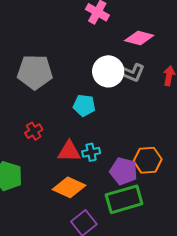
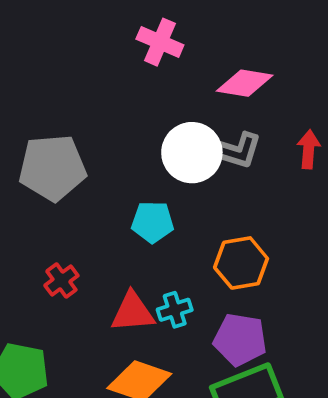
orange hexagon: (148, 160) -> (241, 263), moved

